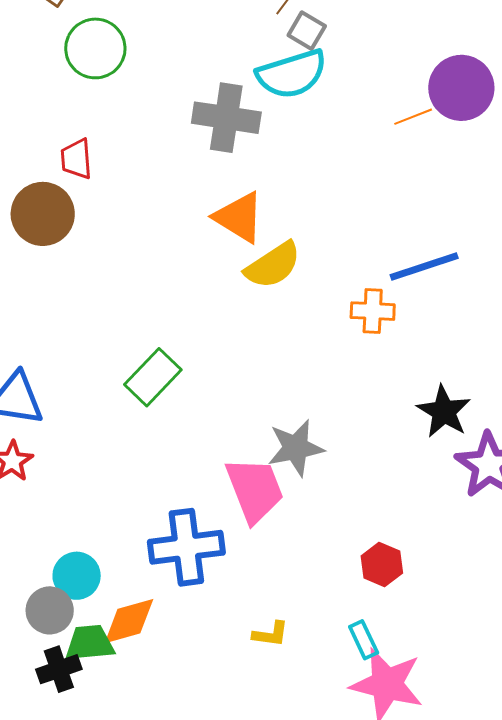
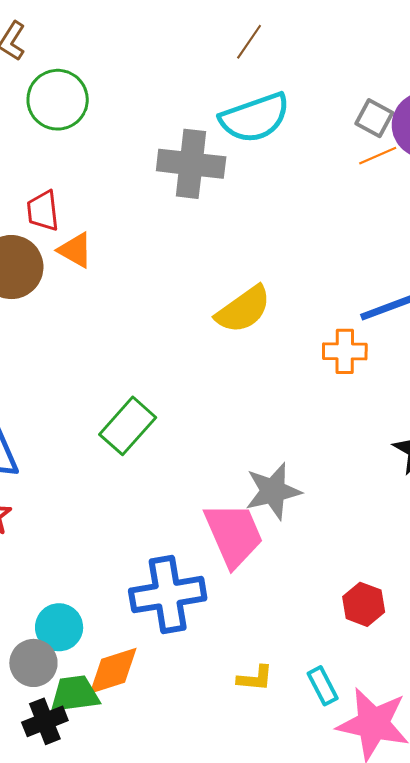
gray square: (307, 31) -> (374, 118), moved
orange triangle: (239, 217) -> (75, 250), moved, size x0.7
cyan rectangle: (364, 640) -> (323, 686), moved

